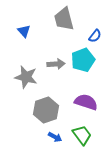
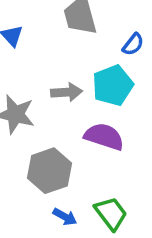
purple semicircle: (86, 102) -> (104, 137), moved

